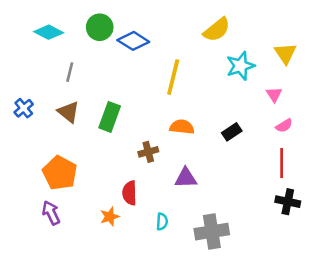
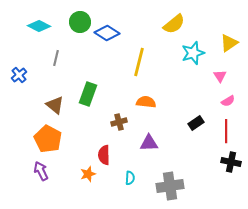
yellow triangle: (285, 53) -> (229, 43), turned 30
blue cross: (24, 108) -> (19, 75), moved
brown triangle: (69, 112) -> (55, 105), moved
black rectangle: (232, 132) -> (196, 123), moved

